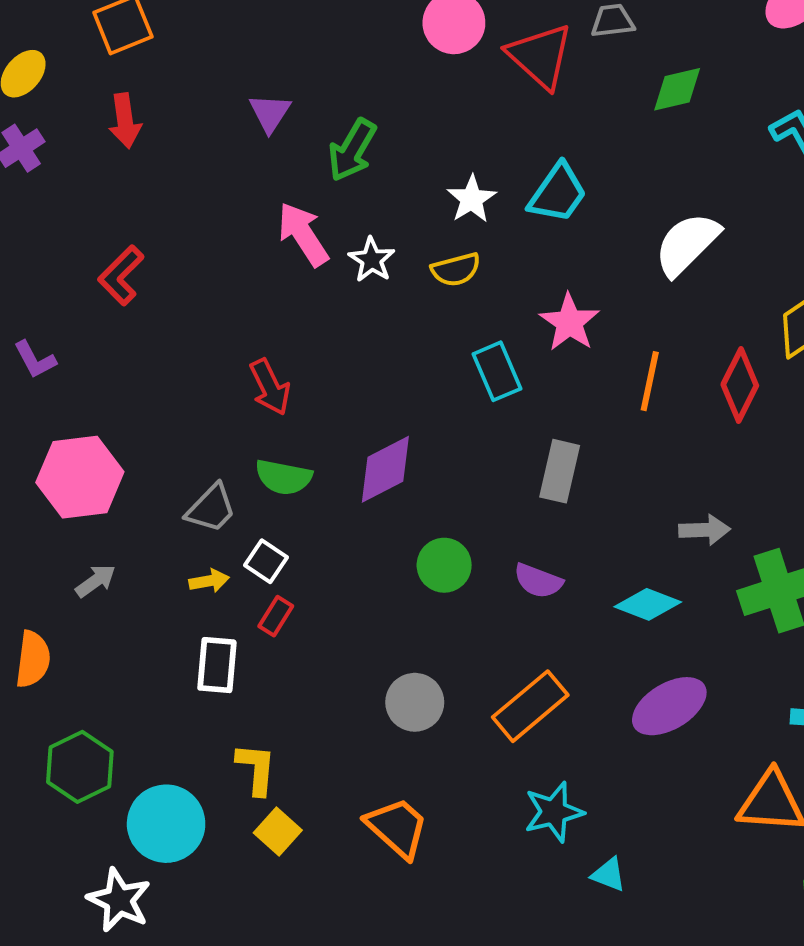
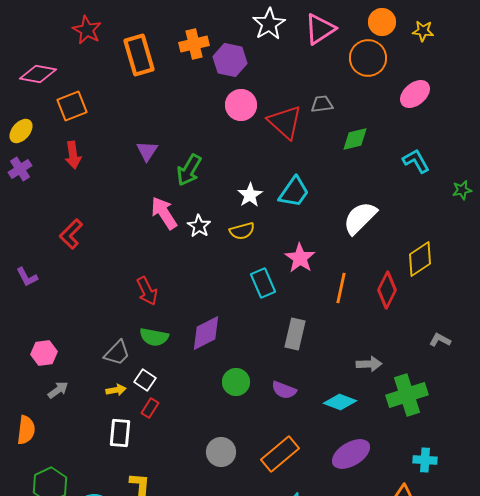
pink hexagon: (80, 477) -> (44, 353), moved, size x0.6

